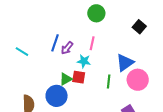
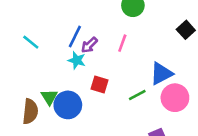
cyan star: (84, 61) -> (77, 60), moved
green triangle: (66, 79) -> (49, 97), moved, turned -40
green line: (109, 81) -> (137, 95), turned 48

